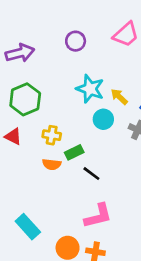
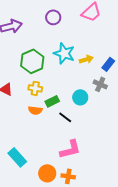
yellow arrow: (119, 97) -> (86, 59), turned 120
green hexagon: (25, 99) -> (32, 61), moved
cyan circle: (103, 119) -> (80, 97), moved

